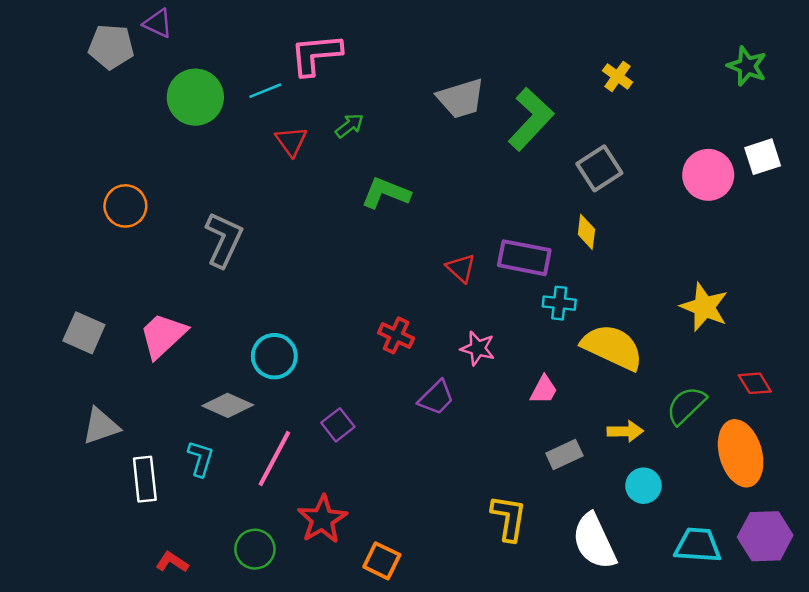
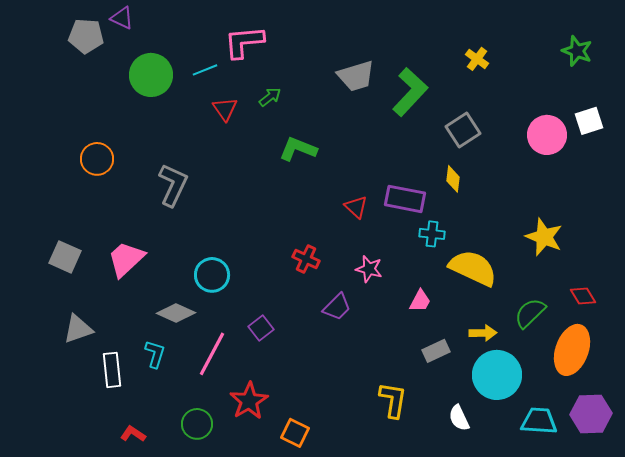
orange ellipse: (741, 453) -> (572, 350), turned 36
cyan circle: (643, 486) -> (497, 375), size x1.8
white semicircle: (594, 541) -> (459, 418), size x0.6

